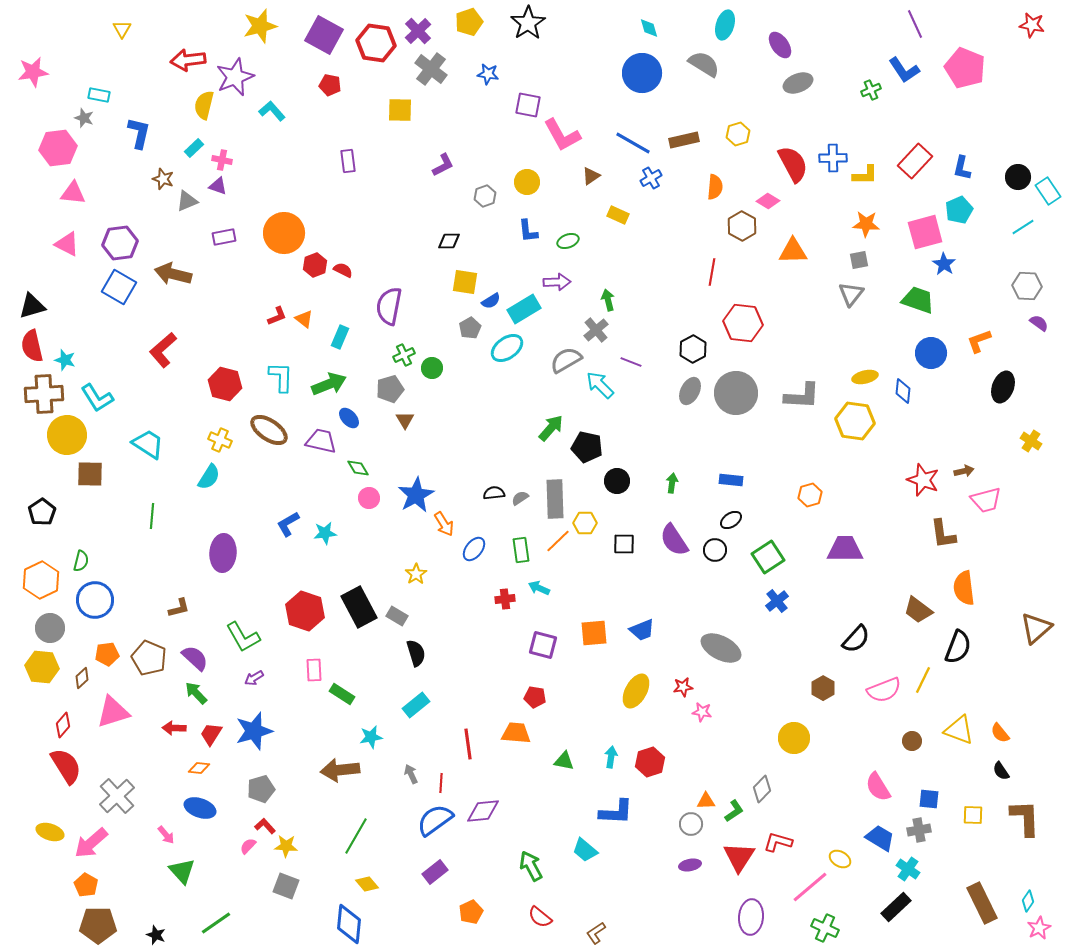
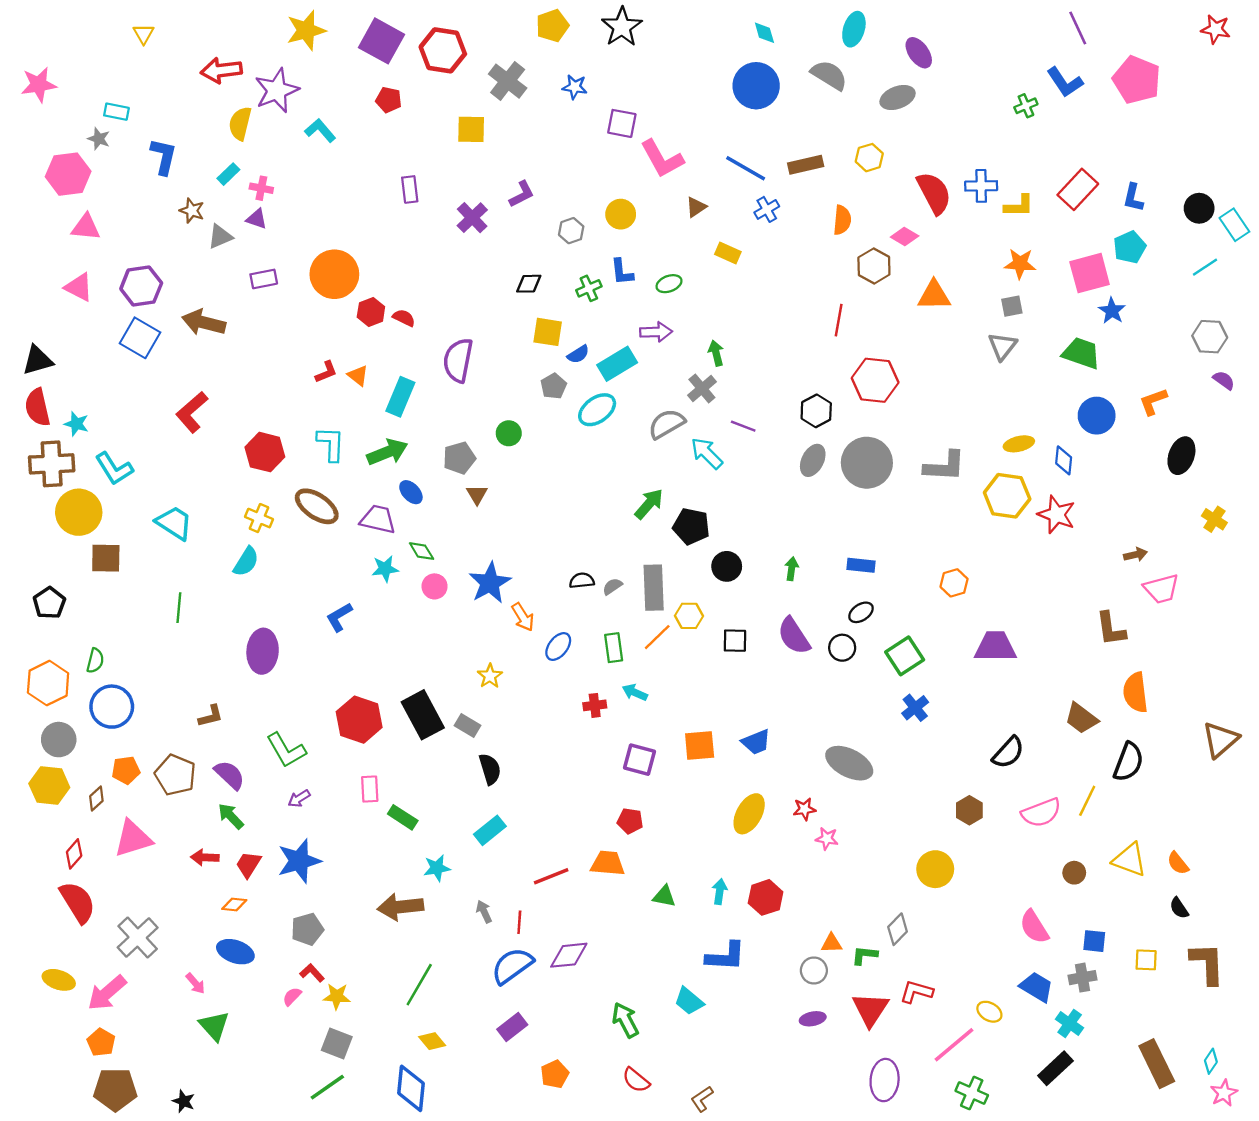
purple cross: (418, 31) -> (472, 218), moved
gray ellipse: (798, 83) -> (898, 98), moved
cyan rectangle: (340, 337) -> (400, 397), size x1.4
green cross: (404, 355) -> (589, 288), moved
red star: (923, 480) -> (1057, 515), moved
cyan star: (325, 533) -> (385, 569), moved
red line: (468, 744) -> (551, 876), turned 76
green L-shape: (734, 811) -> (865, 955), turned -140
green line: (216, 923) -> (327, 1087), moved

